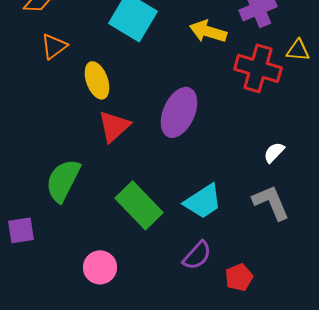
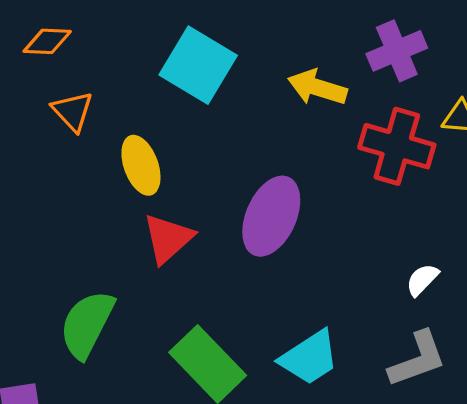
orange triangle: (54, 46) -> (73, 111), turned -36
gray L-shape: (271, 202) -> (417, 359), turned 93

